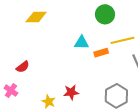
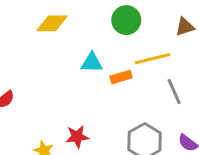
yellow diamond: (36, 17) -> (52, 23), moved

